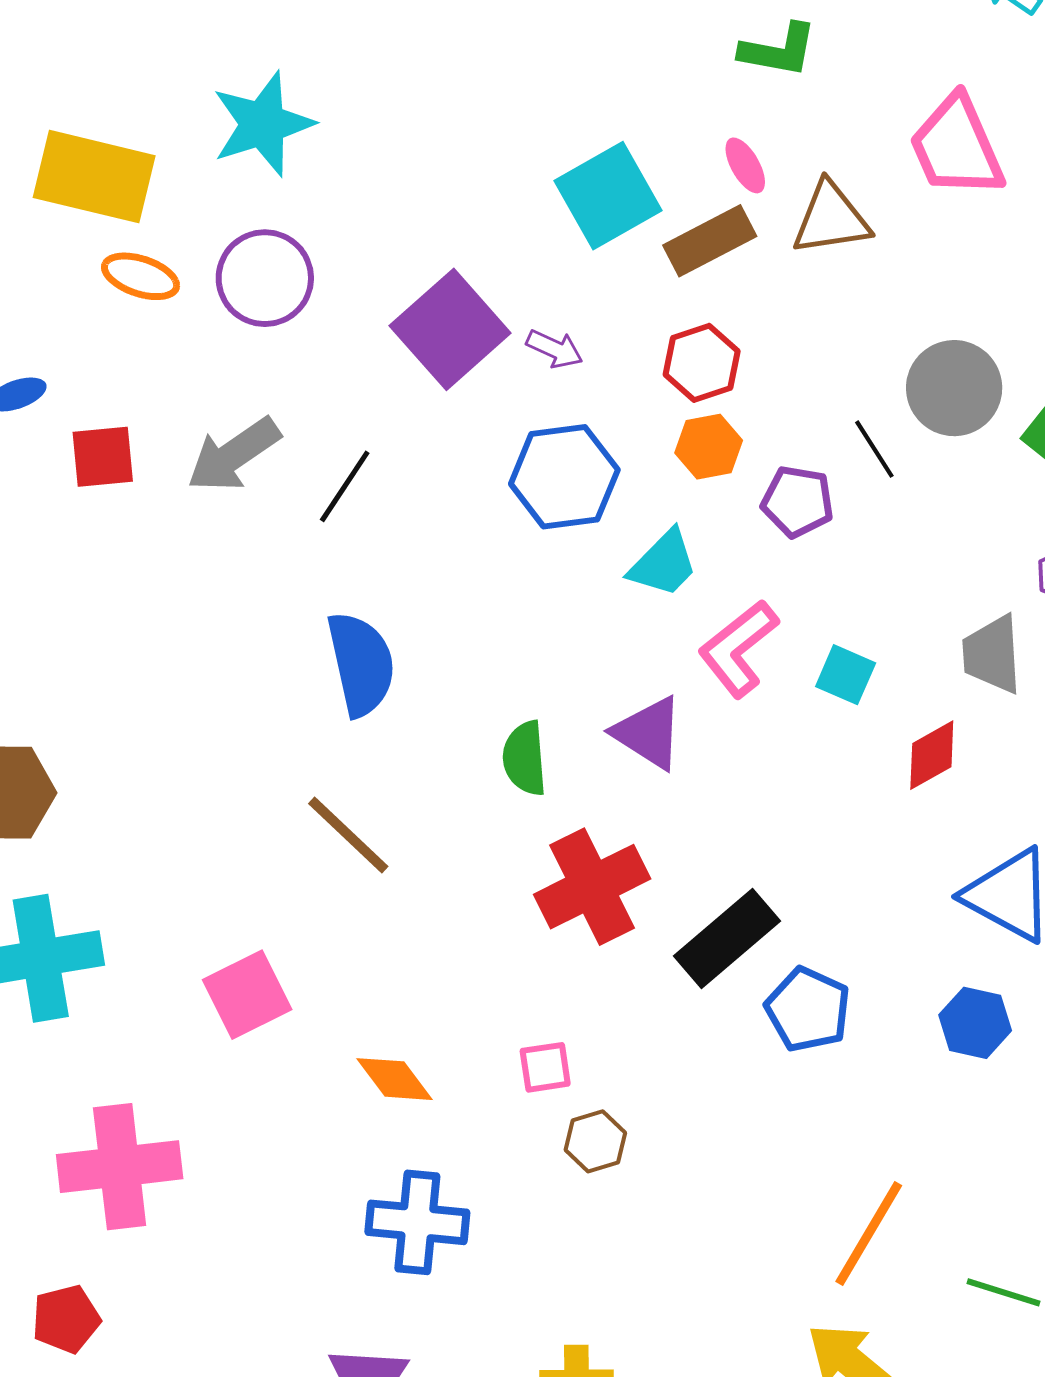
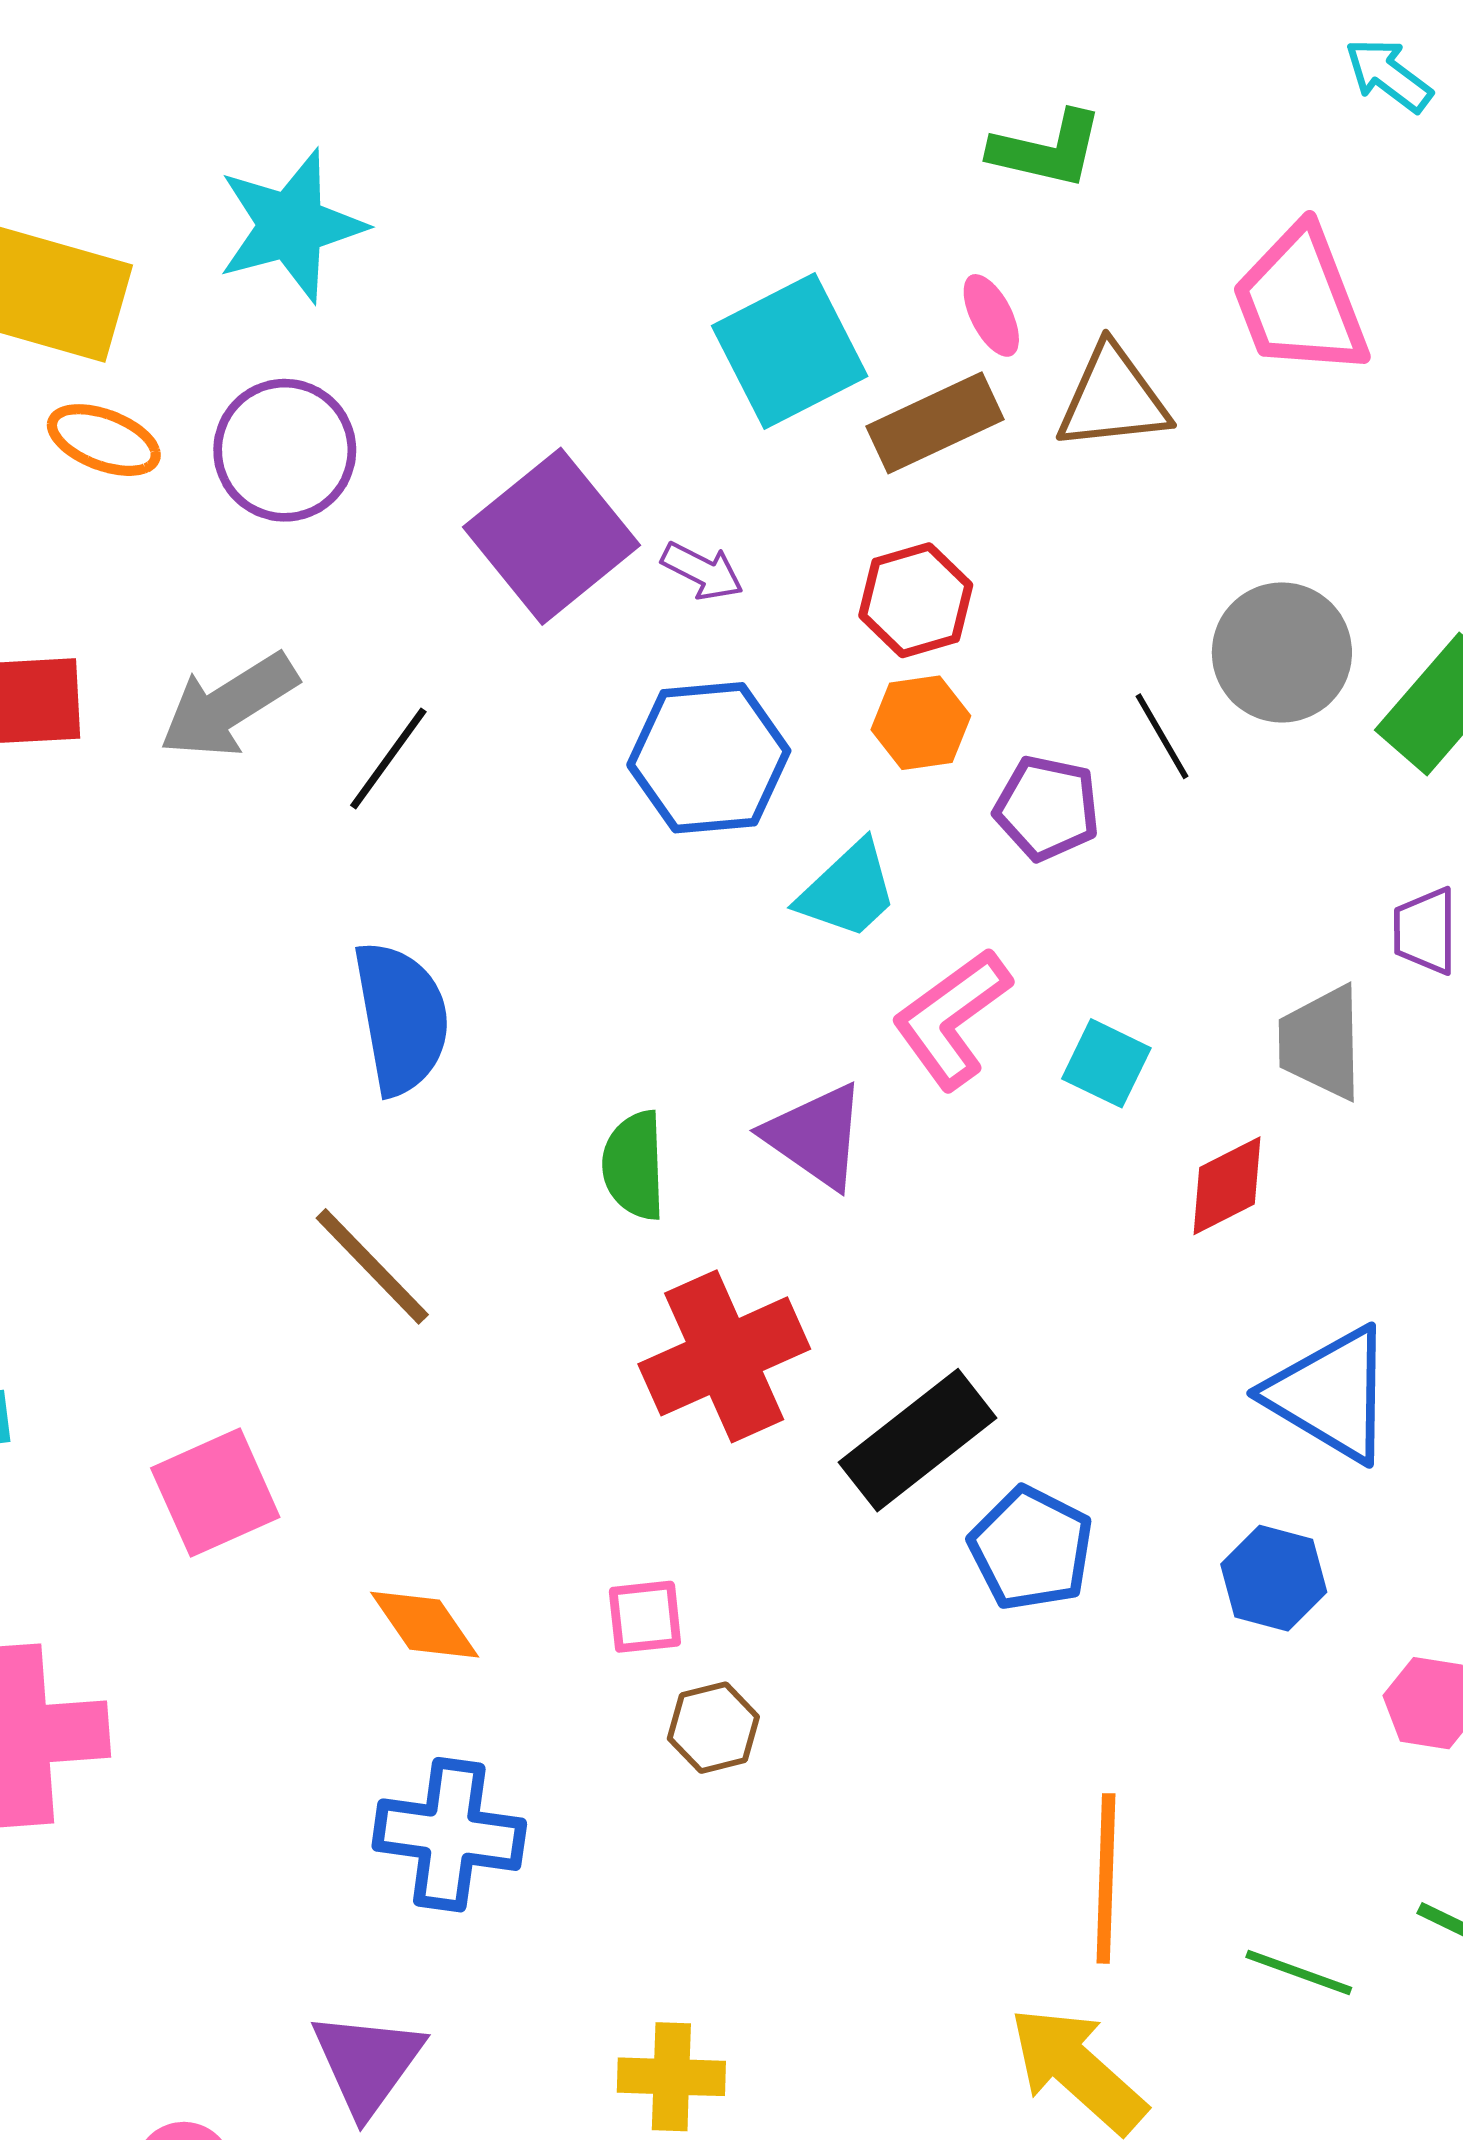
orange line: (869, 1233) -> (1106, 1878), turned -31

